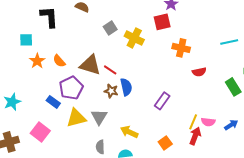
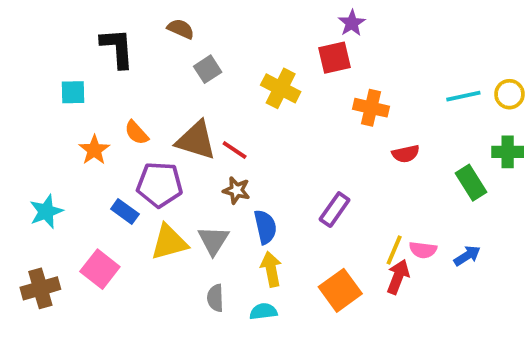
gray square: (110, 28) -> (208, 69), moved
orange star: (37, 61) -> (94, 150), moved
blue semicircle: (126, 87) -> (265, 227), moved
purple pentagon: (71, 88) -> (160, 185), turned 30
yellow arrow: (129, 132) -> (271, 269), turned 54
orange square: (165, 143) -> (340, 290), size x1.5

